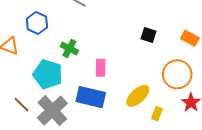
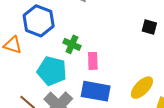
blue hexagon: (37, 23) -> (39, 21), size x1.4
pink rectangle: (101, 68) -> (93, 61), moved

